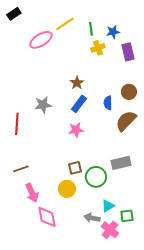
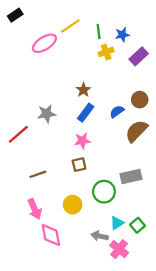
purple rectangle: (128, 52) -> (139, 56), turned 60
blue semicircle: (108, 103) -> (117, 112), turned 56
red line: (17, 124) -> (18, 134), turned 45
brown square: (75, 168) -> (79, 165), moved
brown line: (21, 169) -> (38, 174), moved
green square: (127, 216) -> (138, 225), moved, turned -32

